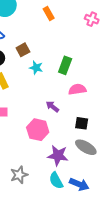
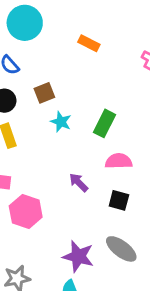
orange rectangle: (49, 14) -> (89, 43), turned -40
black square: (82, 123) -> (119, 200), moved
pink hexagon: (38, 130) -> (26, 212), moved

